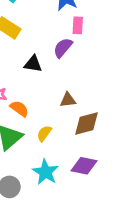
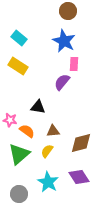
black triangle: (33, 64) -> (38, 107), moved
brown triangle: (68, 100) -> (53, 131), moved
purple diamond: (84, 166) -> (79, 177), turned 45

